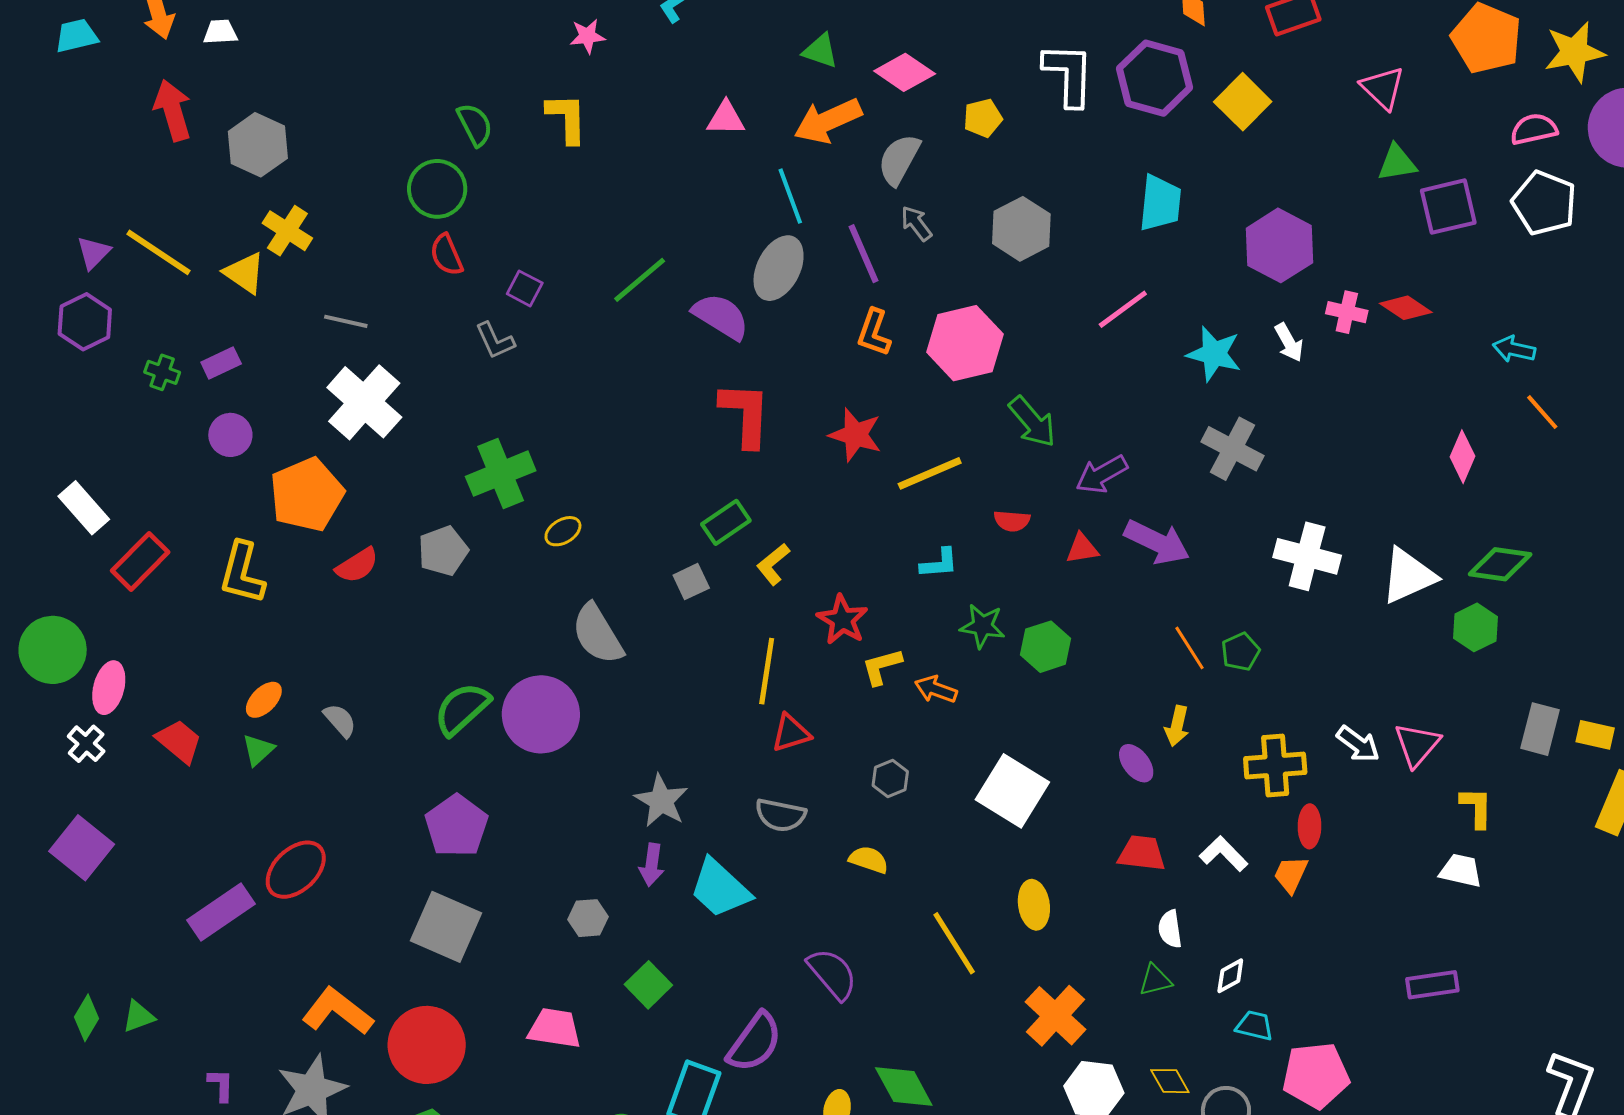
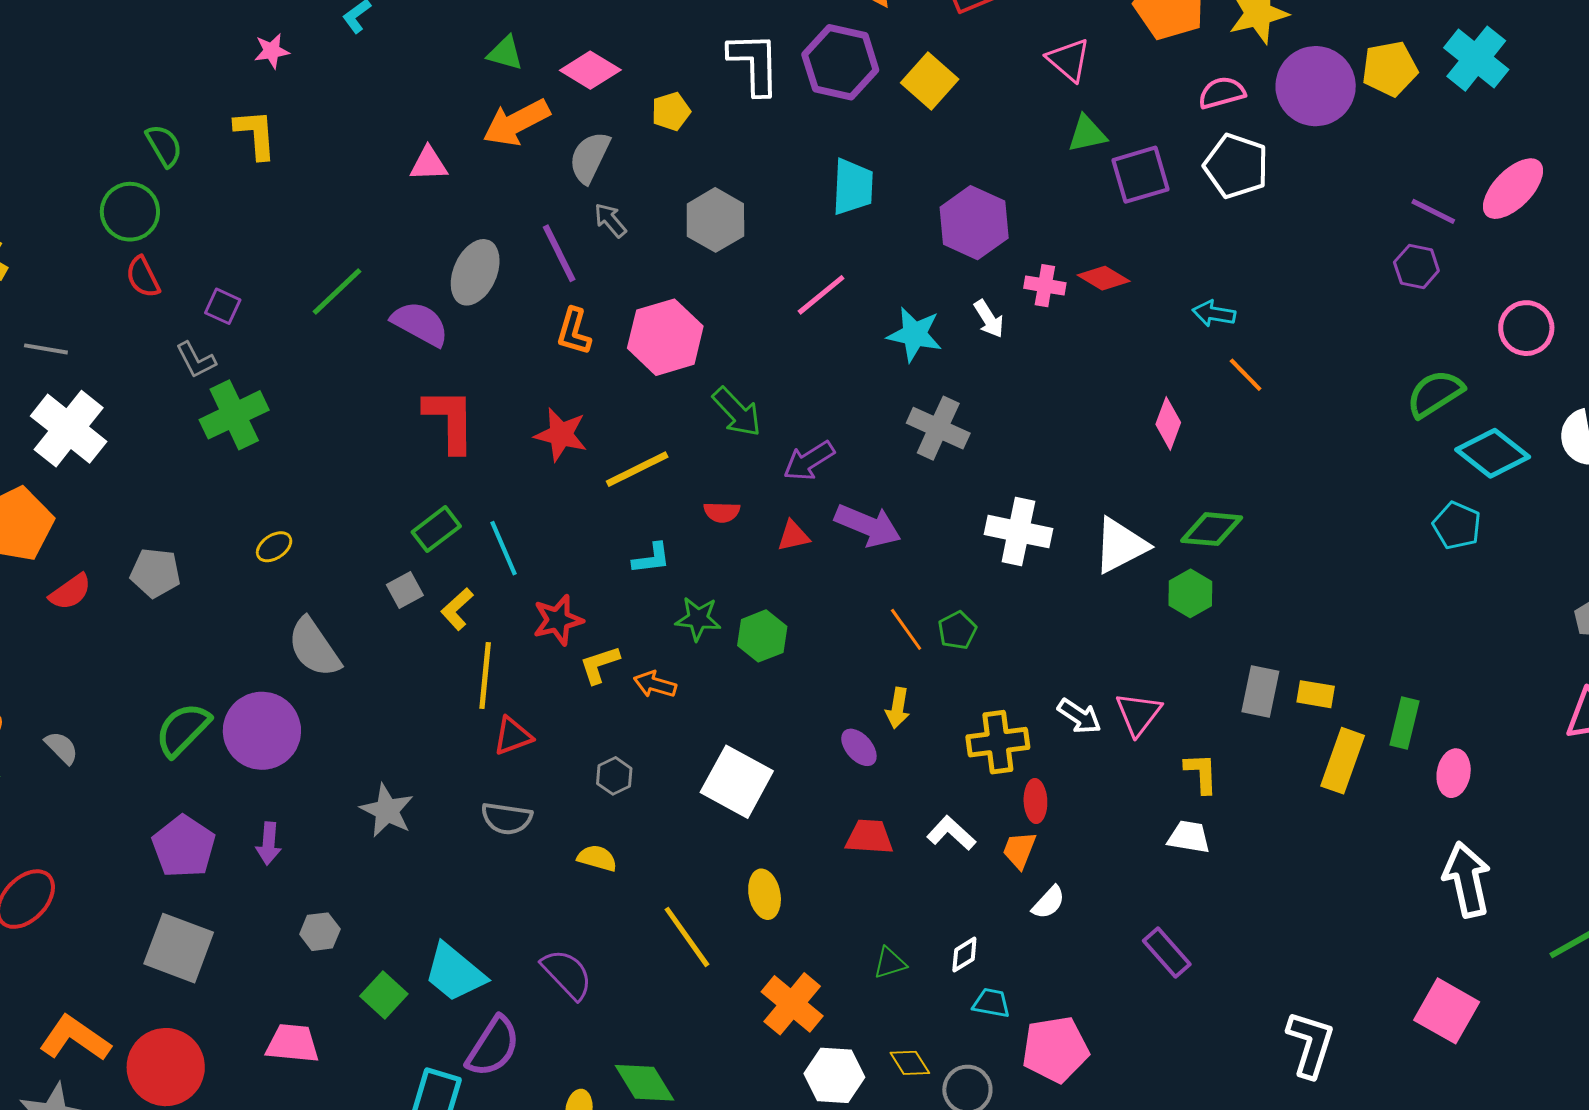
pink triangle: (726, 118) -> (429, 164), moved
cyan line: (790, 196) -> (504, 548), moved
green cross: (501, 474) -> (234, 415), moved
gray pentagon: (443, 551) -> (155, 573), turned 30
yellow L-shape: (773, 564) -> (457, 609), moved
red star: (842, 620) -> (558, 620), turned 30
purple arrow: (652, 865) -> (269, 844), moved
cyan trapezoid: (720, 888) -> (455, 973), moved
white semicircle: (1170, 929) -> (1049, 902), moved, turned -126
purple rectangle: (1432, 985) -> (1167, 952), turned 60

